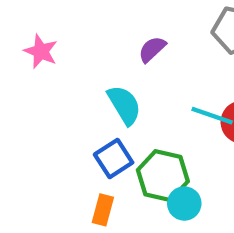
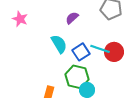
blue square: (114, 159) -> (81, 52), moved

